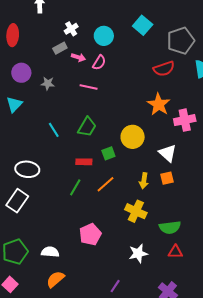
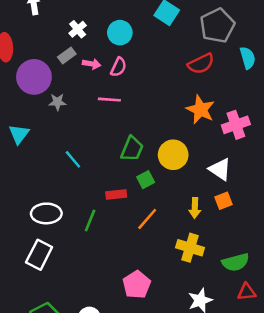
purple circle: (21, 73) -> (34, 77), moved, size x1.4
green trapezoid: (87, 127) -> (132, 149), moved
green line: (75, 187) -> (90, 221), moved

